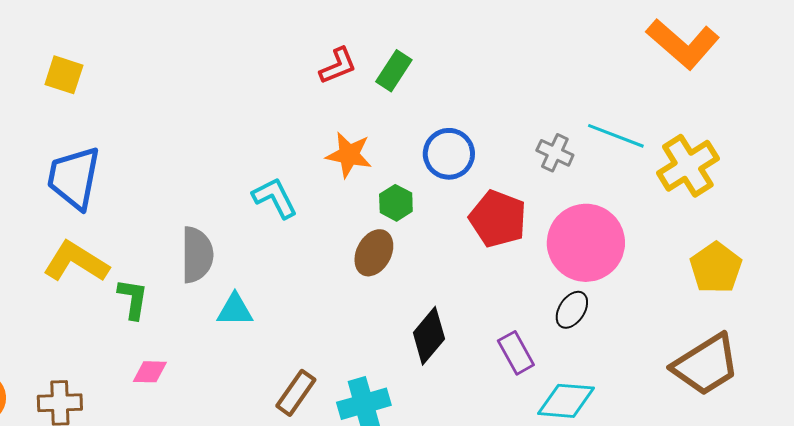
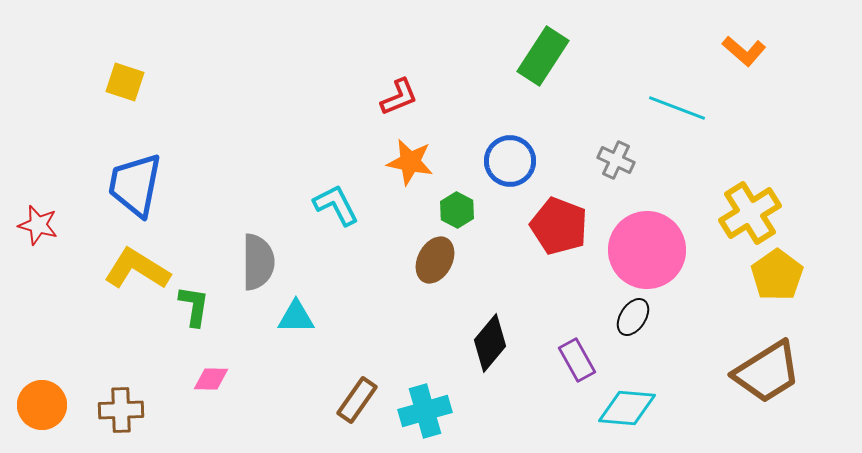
orange L-shape: (683, 44) -> (744, 51), size x0.6
red L-shape: (338, 66) -> (399, 97), moved
green rectangle: (394, 71) -> (543, 56), moved, size x1.4
cyan line: (616, 136) -> (677, 108), moved
yellow cross: (688, 166) -> (750, 213), moved

